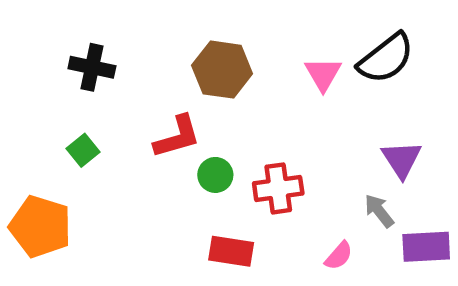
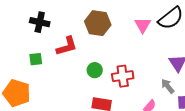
red L-shape: (177, 137) -> (67, 46), moved
green square: (83, 150) -> (36, 59), turned 32

